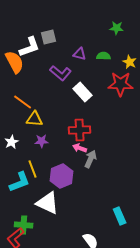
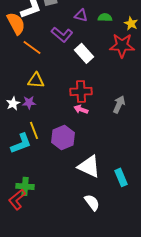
orange line: (23, 102) -> (32, 47), moved
purple star: (42, 141) -> (29, 102), moved
gray arrow: (91, 159) -> (119, 104), moved
white triangle: (48, 203) -> (89, 166), moved

